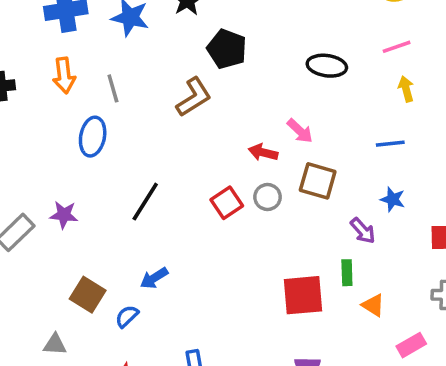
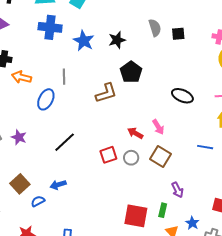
orange arrow: (64, 75) -> (21, 77), moved, turned 96
blue star: (393, 199) -> (192, 223), moved

